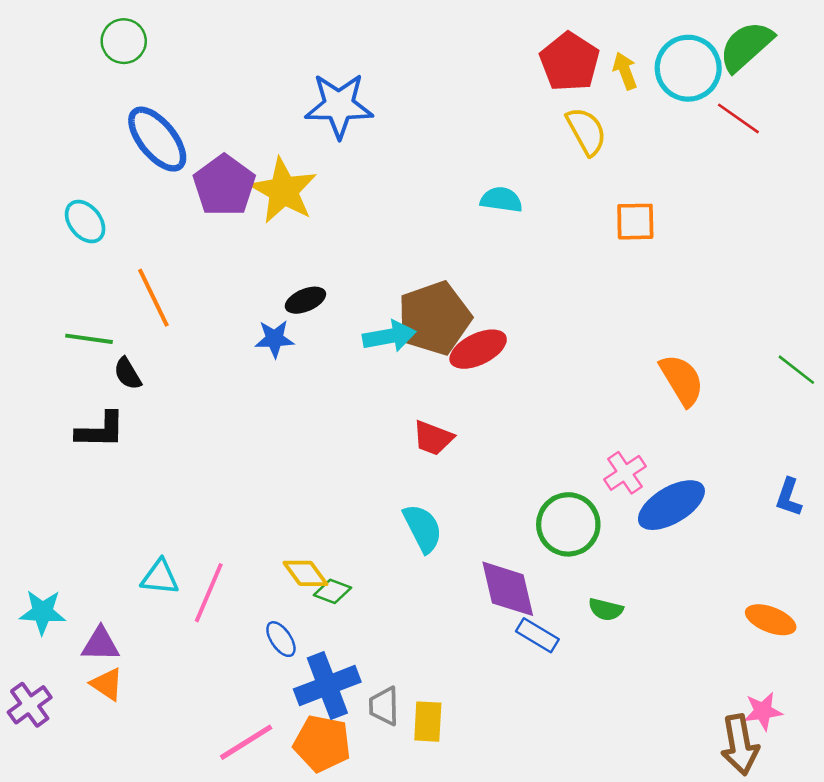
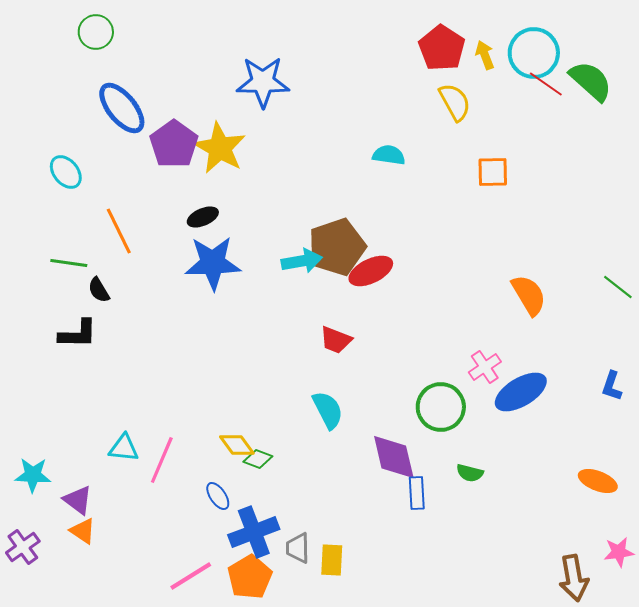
green semicircle: (746, 46) -> (591, 81), moved, turned 84
red line: (738, 118) -> (546, 84), moved
black ellipse: (305, 300) -> (203, 217), moved
blue star: (274, 339) -> (213, 263), size x1.8
blue rectangle: (537, 635) -> (417, 493), turned 56
purple triangle: (101, 644) -> (78, 500), turned 36
pink star: (763, 711) -> (619, 552), moved
orange pentagon: (322, 743) -> (250, 577), turned 30

